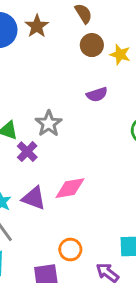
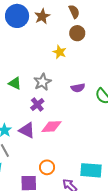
yellow star: (120, 55) -> (60, 52), moved
purple semicircle: (97, 94) -> (78, 88), moved
purple cross: (27, 152) -> (37, 104), moved

